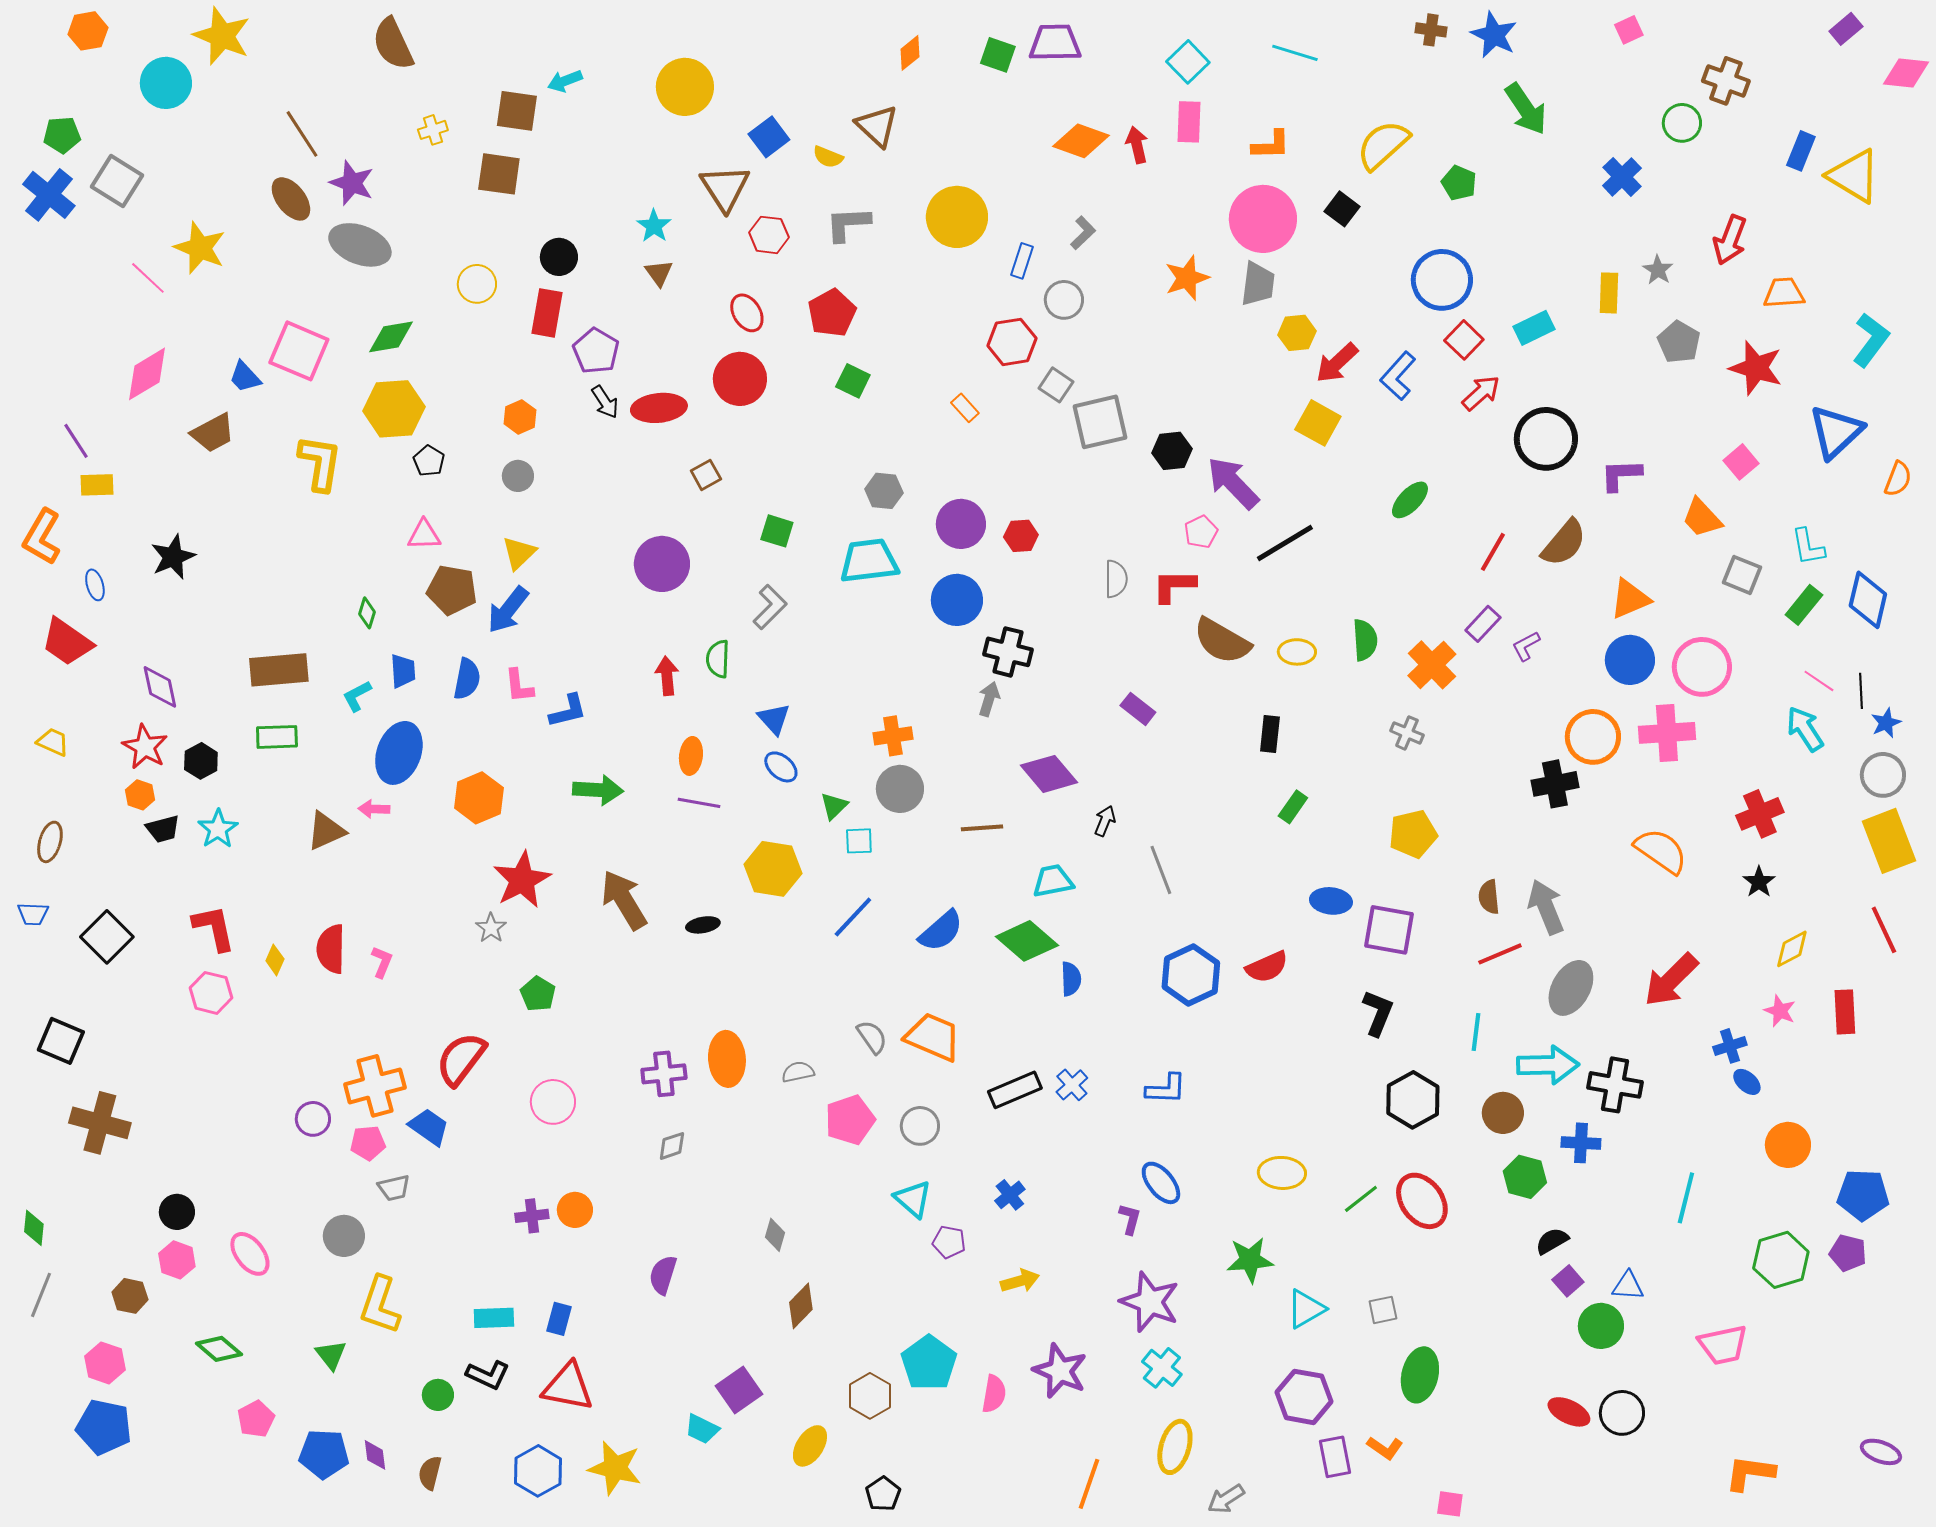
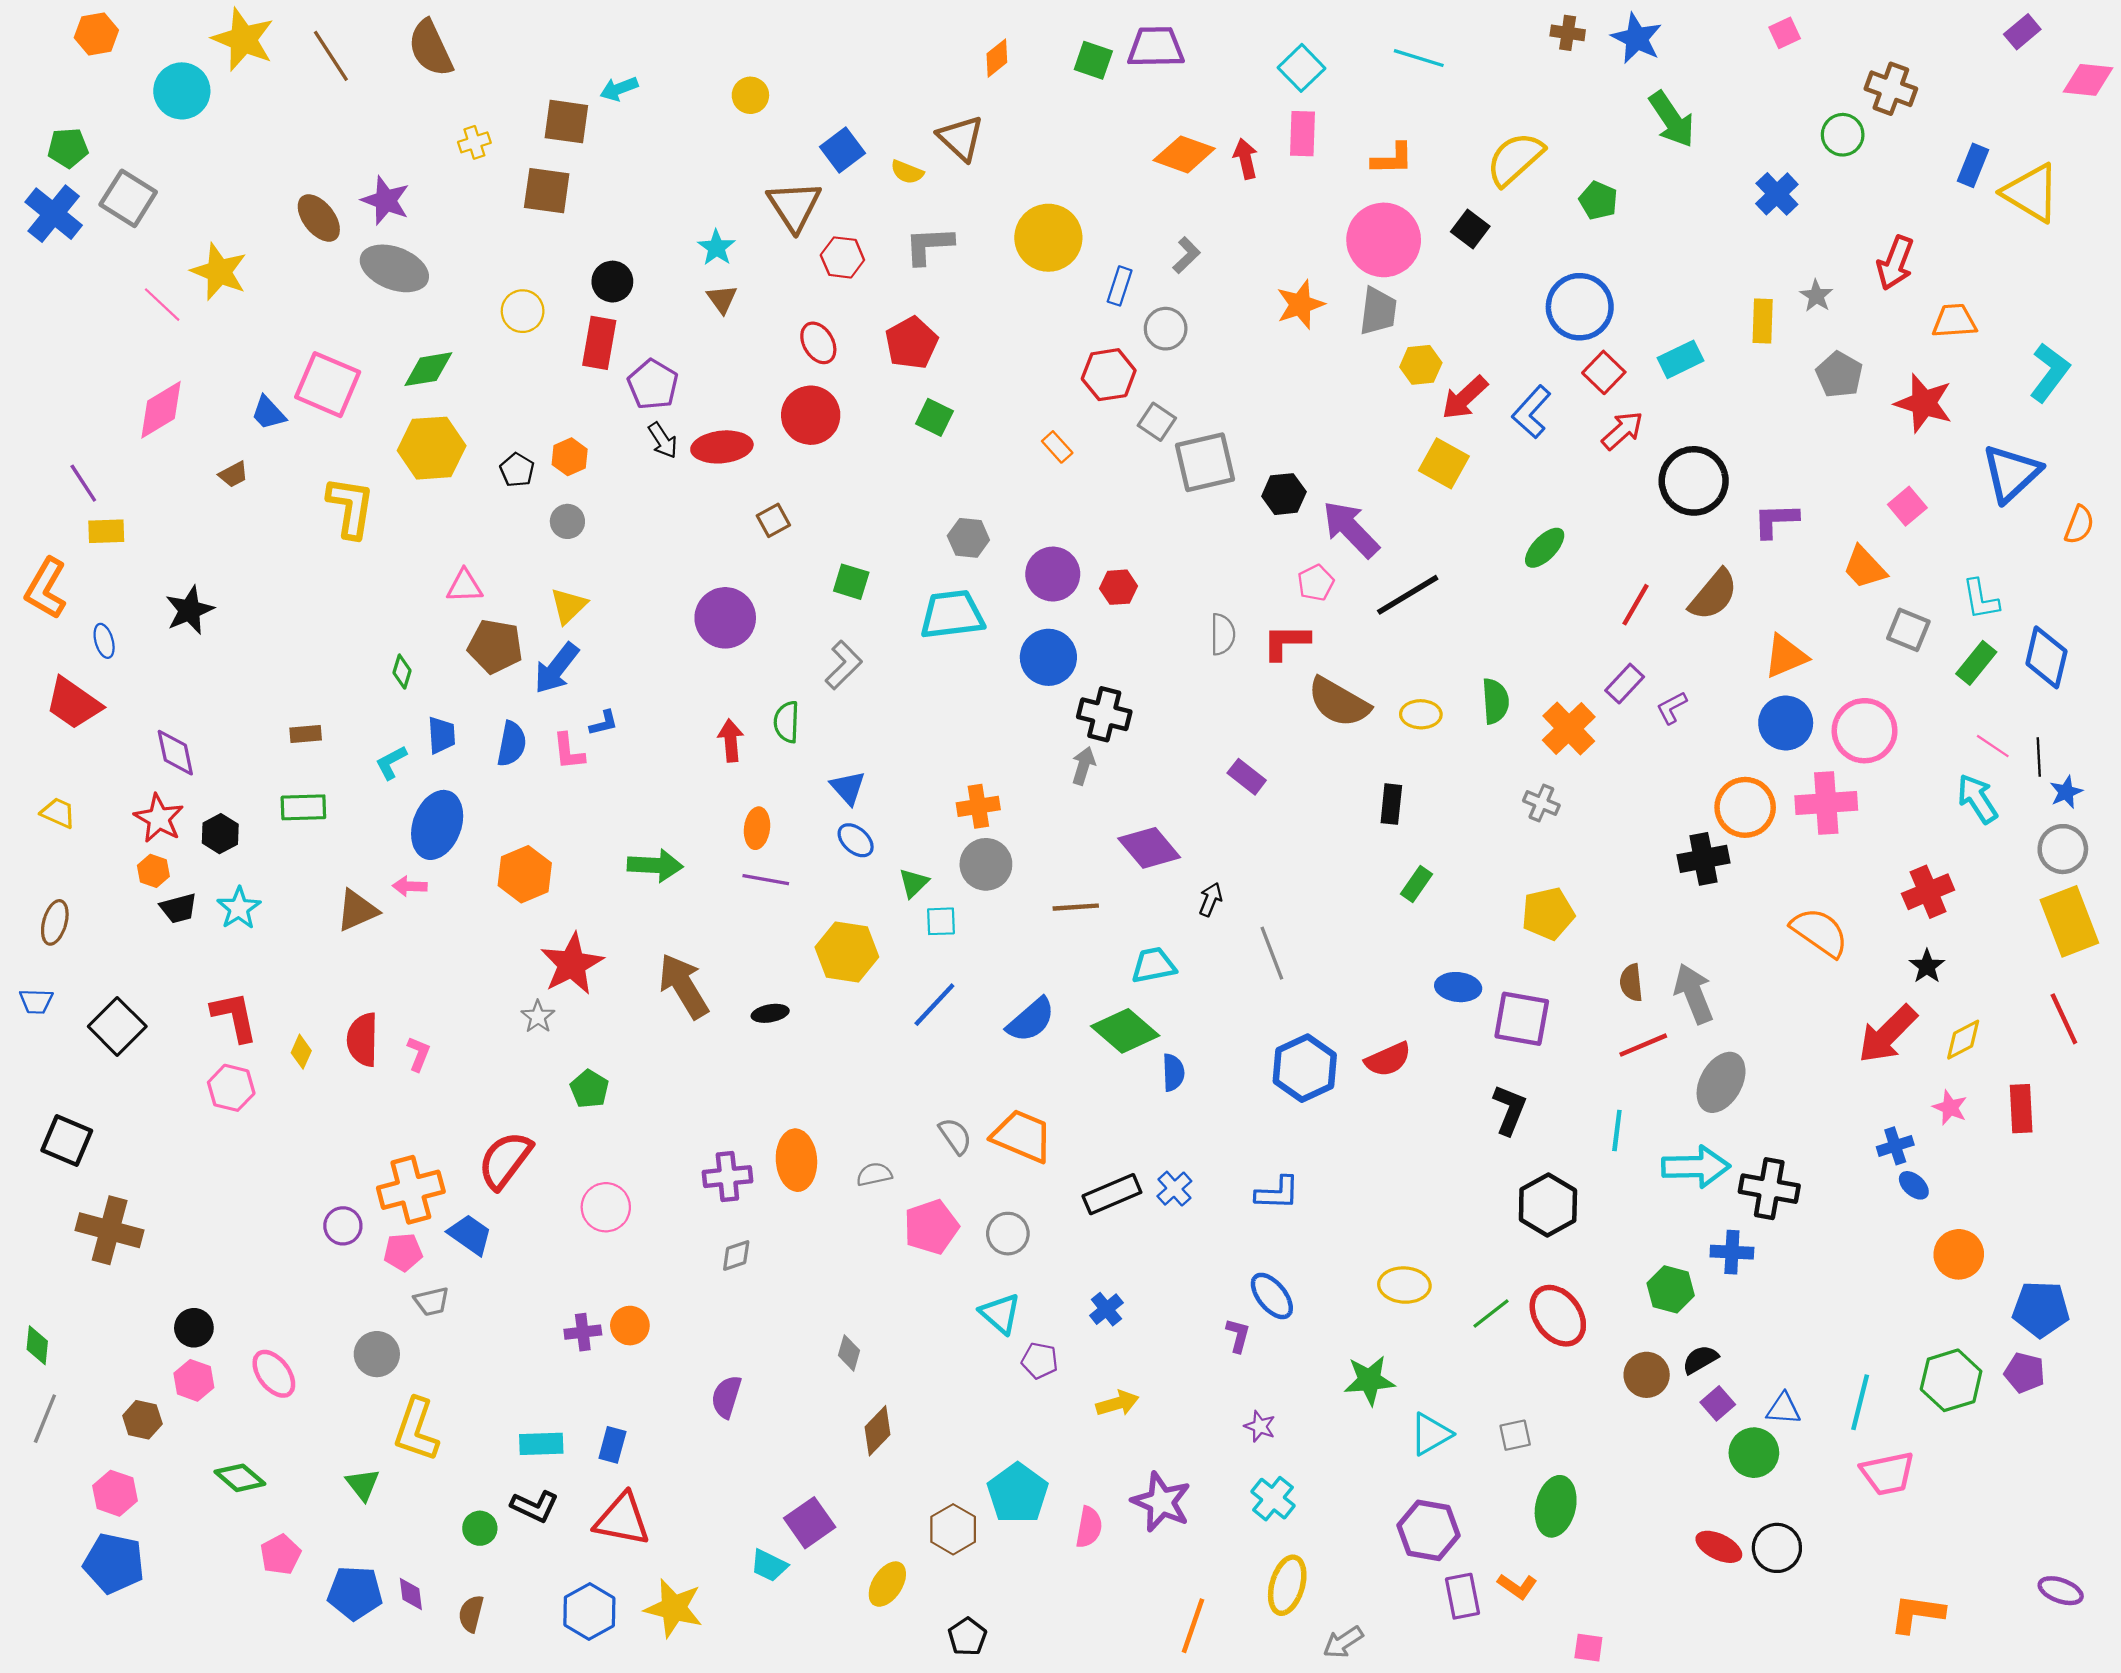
yellow circle: (685, 87) -> (750, 95), size x0.6
brown line: (302, 134) -> (331, 56), moved
brown trapezoid: (213, 433) -> (233, 474), size x0.6
black pentagon: (429, 461) -> (517, 470), moved
brown rectangle: (279, 670) -> (306, 734), size x0.5
blue L-shape: (568, 711) -> (604, 723), moved, size x0.7
red arrow: (1671, 980) -> (1888, 1034), moved
brown circle: (1503, 1113) -> (1647, 1375), moved
cyan line: (1686, 1198) -> (1860, 1402), moved
purple star: (1150, 1302) -> (1260, 1426), size x0.5

